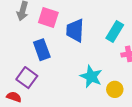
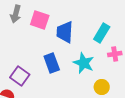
blue rectangle: (42, 50) -> (52, 63), moved
cyan star: (91, 77) -> (84, 63), moved

